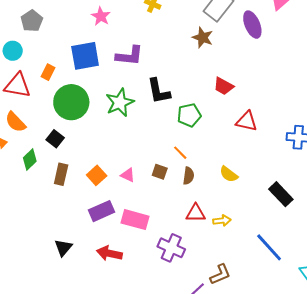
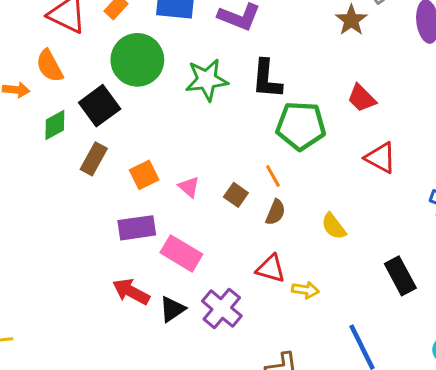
green pentagon: (189, 115) -> (301, 126), size x1.4
black square: (55, 139) -> (100, 106), size x1.5
black triangle: (63, 248) -> (172, 309), moved

